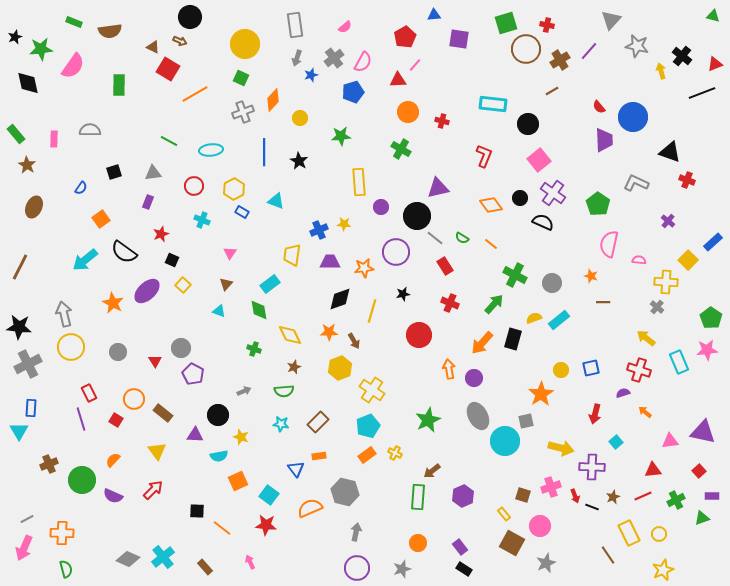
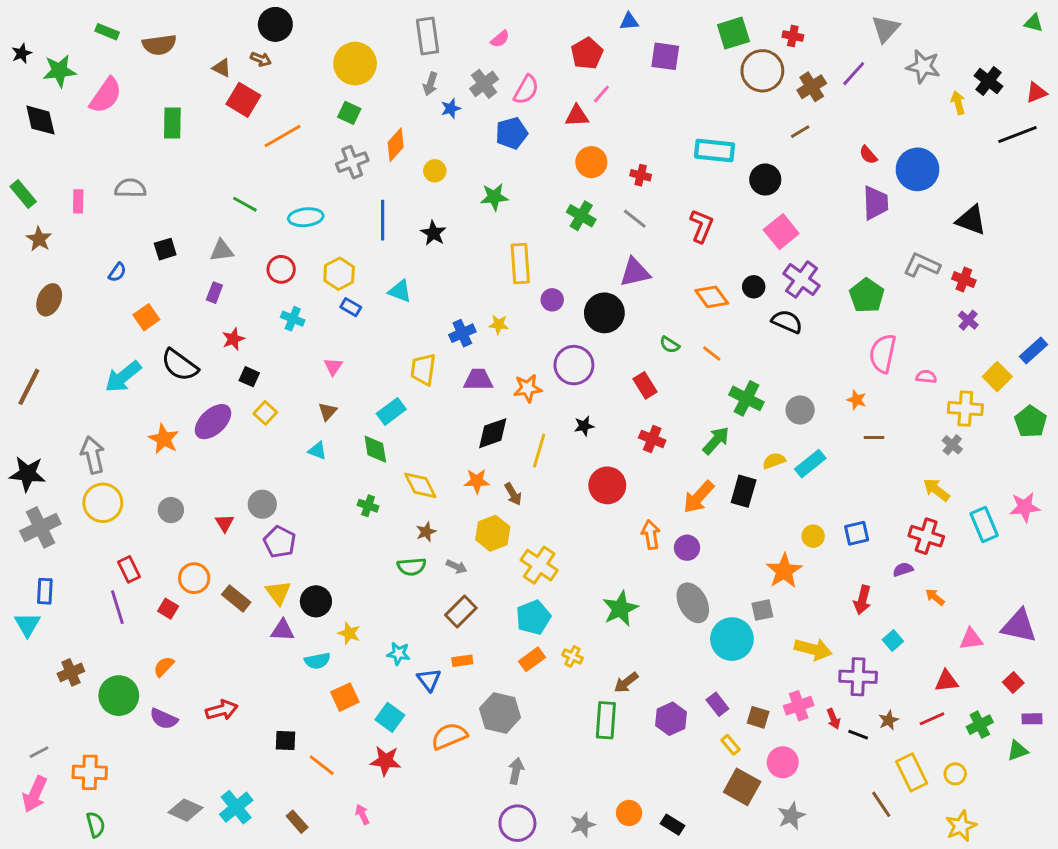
red cross: (687, 180) -> (964, 280), moved
gray line: (435, 238) -> (635, 219), moved
green pentagon: (711, 318) -> (1031, 422), moved
gray arrow: (244, 391) -> (457, 567), moved, turned 48
cyan star: (281, 424) -> (399, 654), moved
yellow triangle: (157, 451) -> (278, 593), moved
red arrow: (153, 490) -> (222, 710), turned 30
orange circle: (418, 543) -> (629, 813), moved
purple rectangle: (460, 547) -> (717, 704), moved

